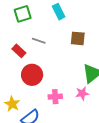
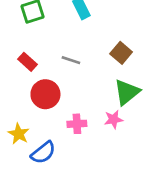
brown square: (78, 38) -> (121, 53), moved, turned 35
gray line: (39, 41) -> (71, 60), moved

